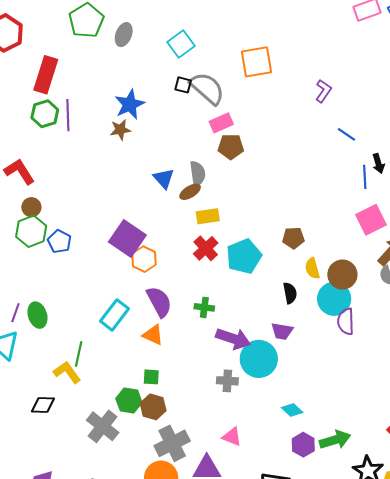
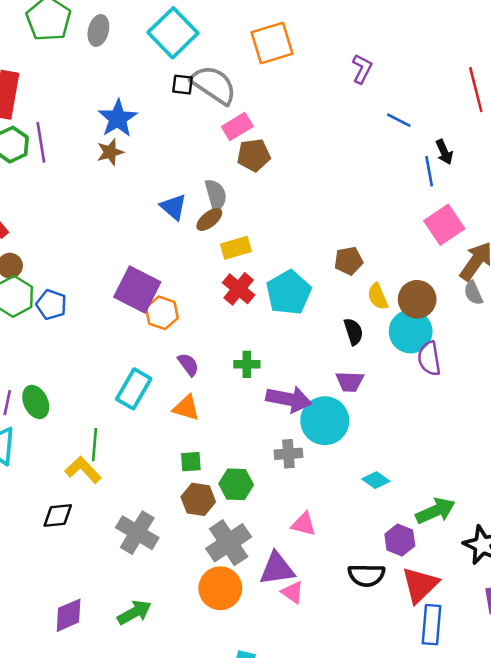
cyan square: (181, 44) -> (173, 33), size x1.4
purple semicircle: (159, 302) -> (188, 365), size x0.6
green hexagon: (129, 401) -> (236, 484), moved
purple hexagon: (303, 445) -> (400, 540), moved

